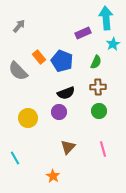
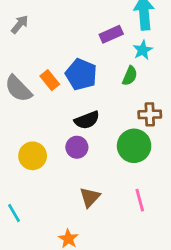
cyan star: (113, 44) -> (143, 50), moved
orange rectangle: (39, 57) -> (50, 80), moved
brown cross: (98, 87) -> (150, 114), moved
green circle: (99, 111) -> (134, 146), size x1.5

